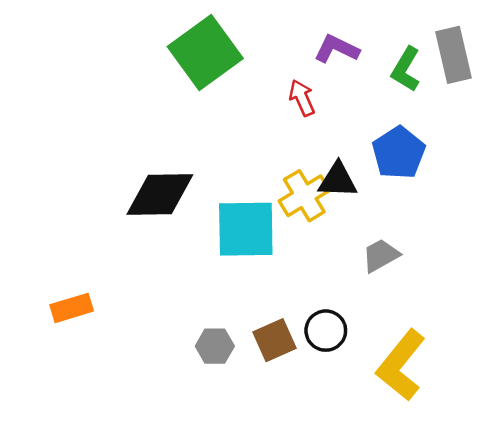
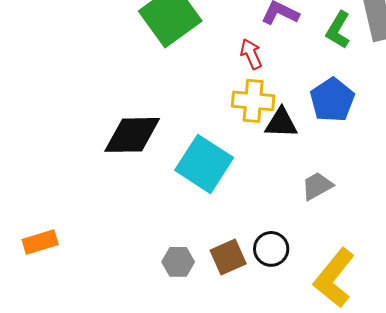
yellow cross: (304, 196) -> (253, 101), moved, turned 36
cyan square: (246, 229) -> (204, 164), turned 34
orange rectangle: (72, 308) -> (40, 242), moved

